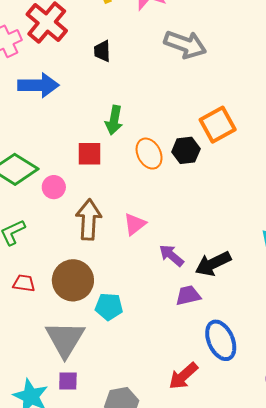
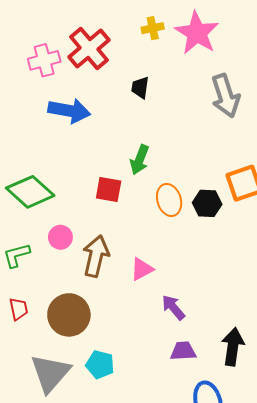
gray arrow: (185, 44) -> (225, 96), turned 42
pink circle: (54, 187) -> (60, 237), moved
black arrow: (213, 264) -> (233, 347), moved, turned 114
red trapezoid: (24, 283) -> (19, 309), turned 60
cyan pentagon: (109, 307) -> (100, 365), moved

